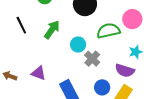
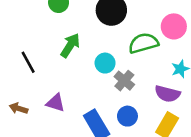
black line: (21, 25) -> (28, 62), moved
blue circle: (102, 87) -> (127, 116), moved

